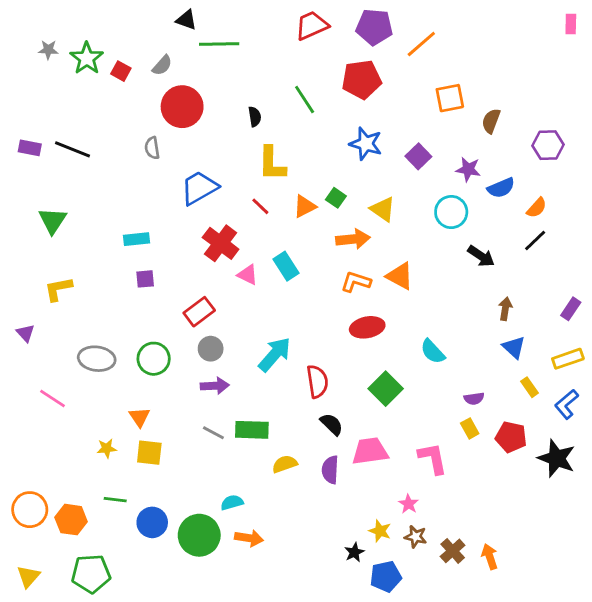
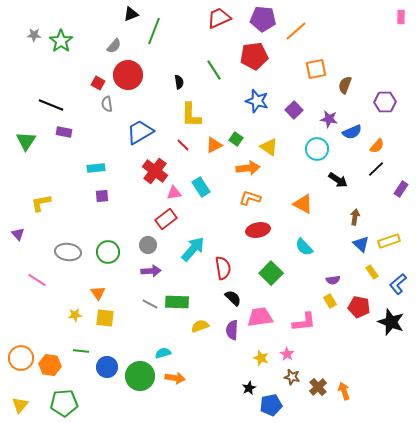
black triangle: (186, 20) -> (131, 14), turned -42
green line: (219, 44) -> (154, 31), turned -68
red square: (121, 71) -> (98, 83), moved
purple rectangle: (30, 148) -> (64, 132), moved
green triangle: (53, 221) -> (26, 141), moved
pink triangle: (248, 275) -> (174, 193), turned -35
orange triangle: (400, 276) -> (303, 204), moved
purple rectangle: (571, 309) -> (401, 189), moved
red rectangle: (199, 312) -> (166, 219), moved
yellow rectangle: (568, 359) -> (389, 241), moved
pink L-shape: (433, 458) -> (304, 322), turned 95
yellow star: (380, 531) -> (261, 358), moved

